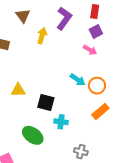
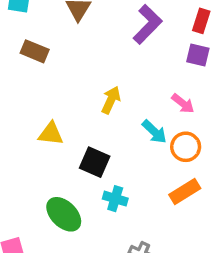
purple square: (96, 32) -> (198, 55), turned 32
yellow arrow: (42, 36) -> (111, 100), moved
pink arrow: (90, 50) -> (183, 103), moved

